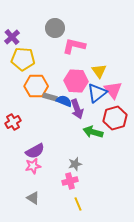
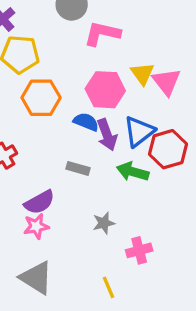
pink triangle: (113, 90) -> (166, 82), moved
blue triangle: (97, 93) -> (139, 131), moved
gray rectangle: (50, 97) -> (78, 168), moved
pink cross: (70, 181) -> (139, 250), moved
gray triangle: (33, 198) -> (36, 278), size x1.6

